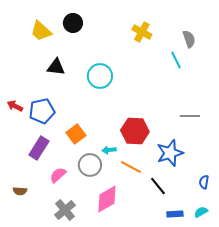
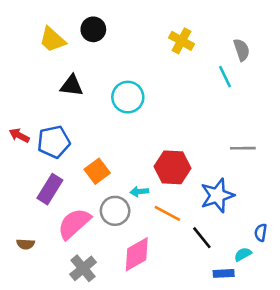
pink semicircle: (58, 175) -> (74, 224), size x1.6
cyan semicircle: (201, 212) -> (243, 254), moved

